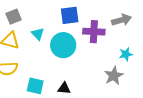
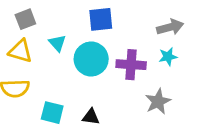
purple cross: (94, 32) -> (131, 65), moved
cyan star: (126, 54) -> (168, 57), moved

